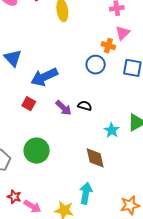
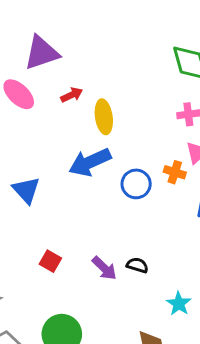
blue circle: (96, 65) -> (136, 184), moved
blue arrow: (44, 77) -> (90, 162), moved

